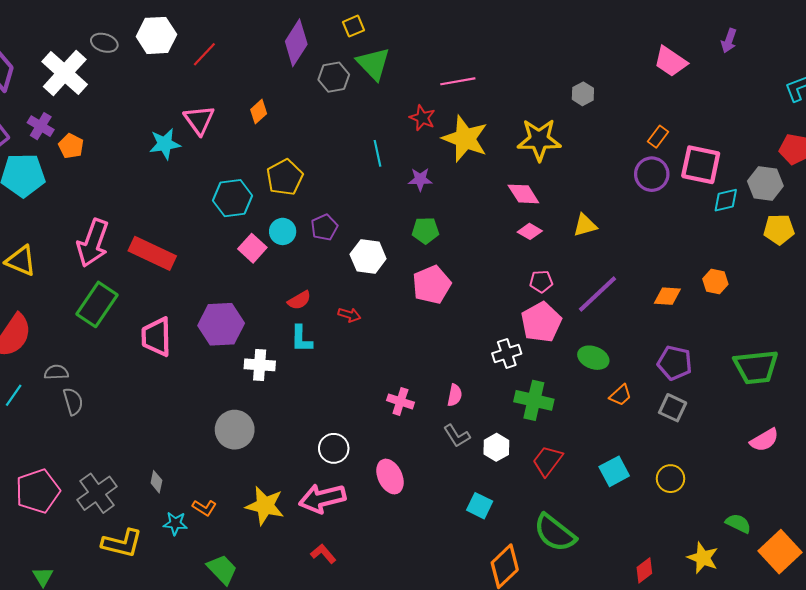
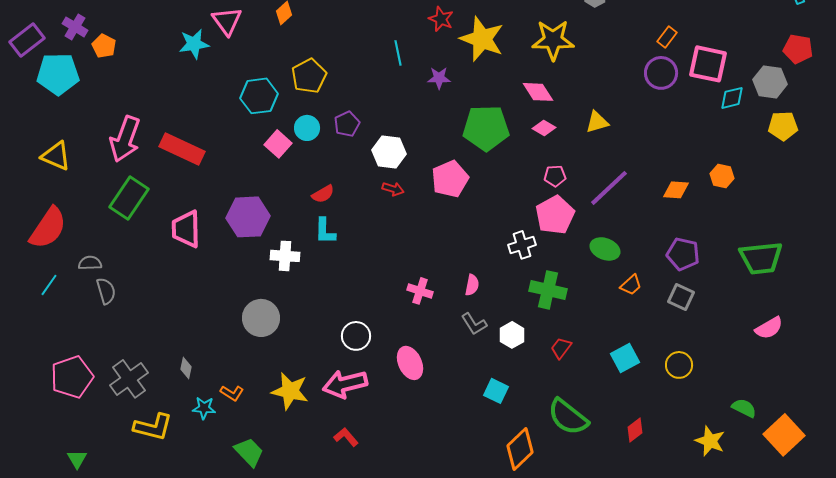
green pentagon: (425, 230) -> (486, 128), moved, size x1.8
red arrow: (349, 315) -> (393, 189), moved
red trapezoid: (547, 461) -> (561, 348), size x0.7
red diamond: (644, 570) -> (635, 430), moved

